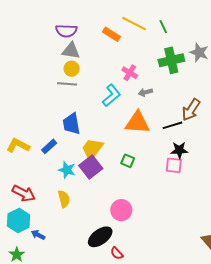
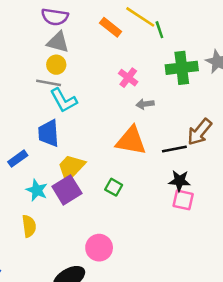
green line: (163, 27) -> (159, 30), moved
cyan L-shape: (111, 95) -> (64, 100), moved, turned 95
pink square: (174, 165) -> (183, 200), moved

